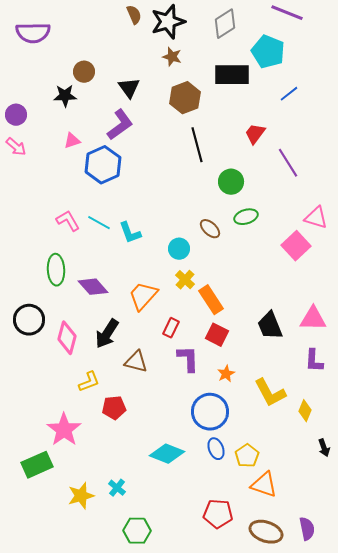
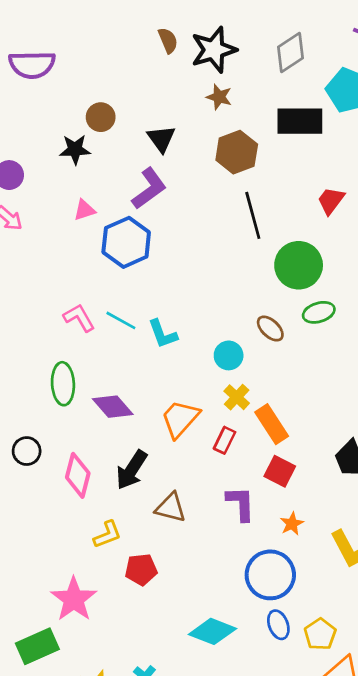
green circle: (231, 182) -> (299, 265), size x1.4
black circle: (29, 320) -> (27, 451), size x0.7
red rectangle: (171, 328) -> (225, 440), moved

